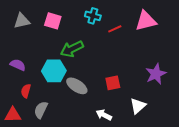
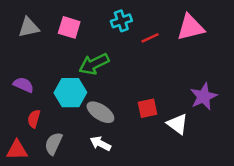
cyan cross: (93, 16) -> (121, 21), turned -35
white triangle: (138, 106) -> (177, 124), moved, turned -42
white arrow: (104, 115) -> (100, 144), moved

